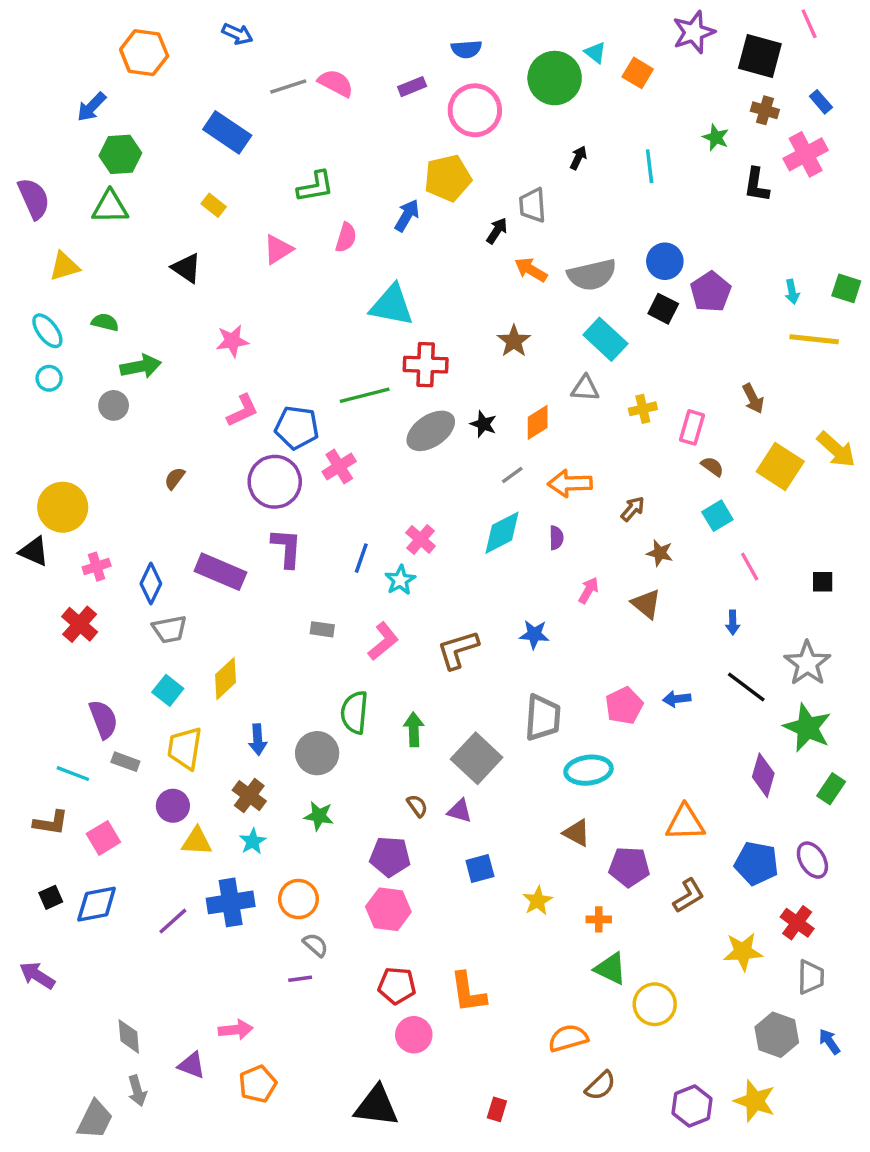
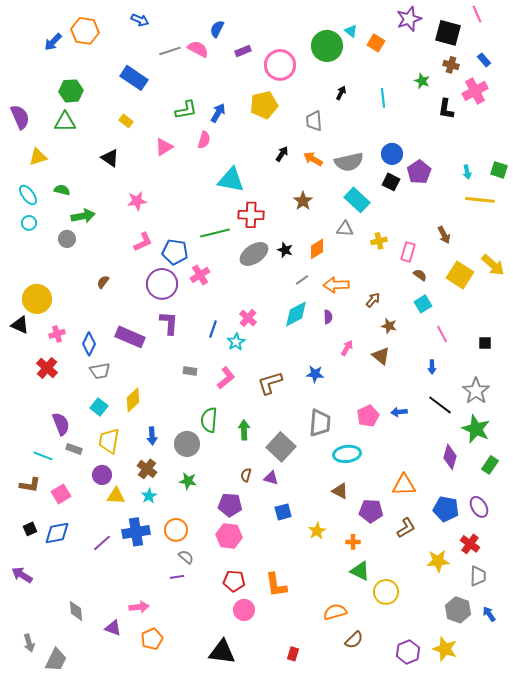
blue semicircle: (466, 49) -> (217, 29), moved, turned 120
blue arrow: (91, 107) -> (53, 42), moved
blue arrow: (407, 215) -> (218, 113), moved
black arrow: (497, 231) -> (282, 154), moved
brown semicircle: (417, 806) -> (246, 475), turned -128
gray arrow: (137, 1091) -> (29, 643), moved

